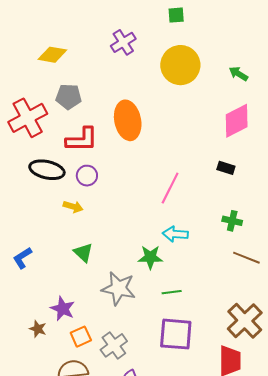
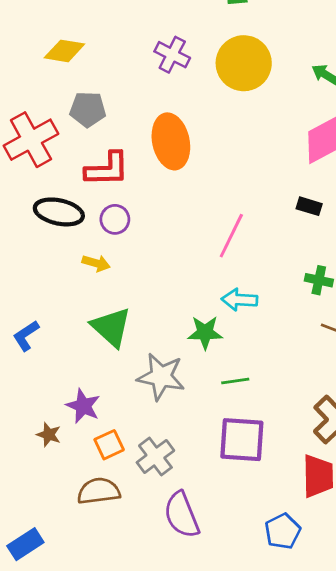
purple cross: (123, 42) -> (172, 55), moved, turned -30
green triangle: (83, 253) -> (111, 327), size x1.5

